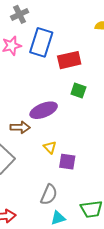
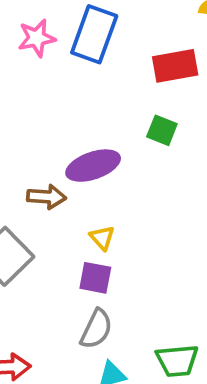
red rectangle: (69, 60) -> (175, 66), moved
purple square: (67, 162) -> (95, 278), moved

